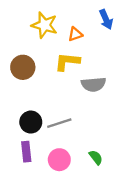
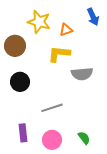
brown circle: (23, 67) -> (15, 46), moved
black circle: (31, 122) -> (20, 82), moved

